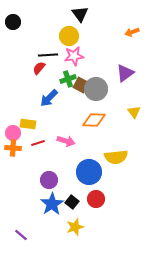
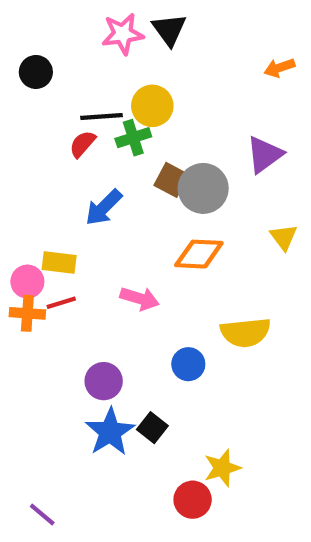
black circle: (13, 22) -> (36, 72), moved
yellow circle: (69, 36) -> (152, 106), moved
pink star: (74, 56) -> (123, 34), moved
green cross: (68, 79) -> (133, 138), moved
red line: (38, 143) -> (61, 303), moved
blue circle: (89, 172) -> (188, 364), size x0.6
red circle: (96, 199) -> (193, 500), moved
yellow star: (75, 227) -> (222, 468), moved
purple line: (21, 235) -> (42, 514), moved

